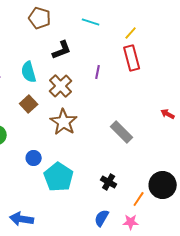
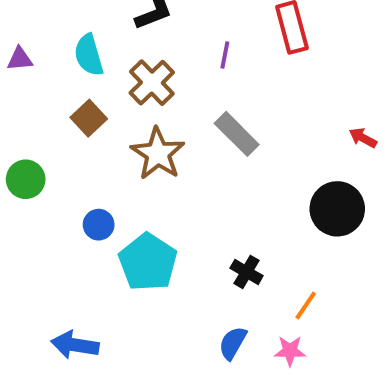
gray rectangle: (122, 132) -> (237, 134), moved
black circle: (163, 185) -> (337, 209), moved

